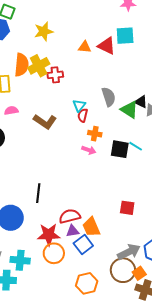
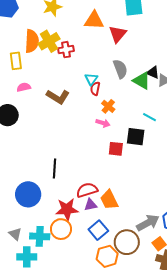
red triangle: (107, 46) -> (118, 34), moved, turned 48
orange triangle: (85, 47) -> (94, 20), size x1.5
orange cross: (95, 134) -> (108, 106), turned 32
black square: (120, 149) -> (136, 137), moved
red square: (127, 208) -> (116, 149), moved
blue square: (83, 244) -> (98, 230), moved
orange circle: (54, 253) -> (61, 229), moved
brown circle: (123, 270) -> (127, 242), moved

